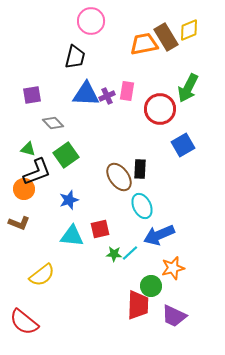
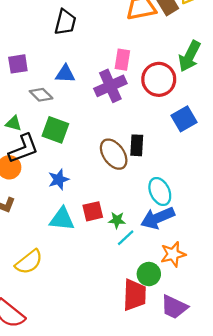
blue triangle: (86, 94) -> (65, 74), moved, size x0.7
purple cross: (107, 96) -> (110, 86), moved, size x1.8
green square: (66, 155) -> (55, 130), turned -35
cyan ellipse: (142, 206) -> (160, 192), moved
green star: (114, 254) -> (117, 220), moved

